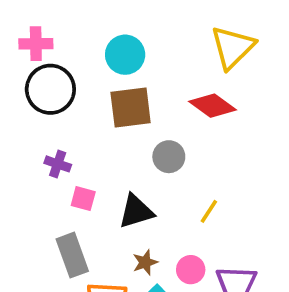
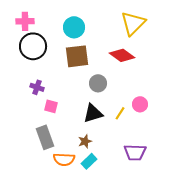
black triangle: (136, 211) -> (93, 113), moved
pink circle: (191, 270) -> (140, 104), moved

